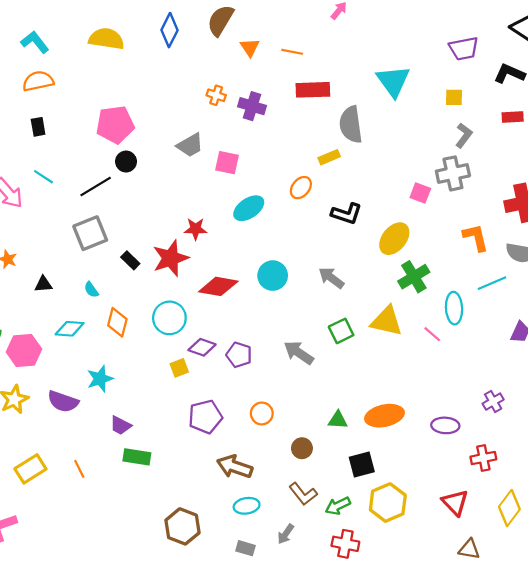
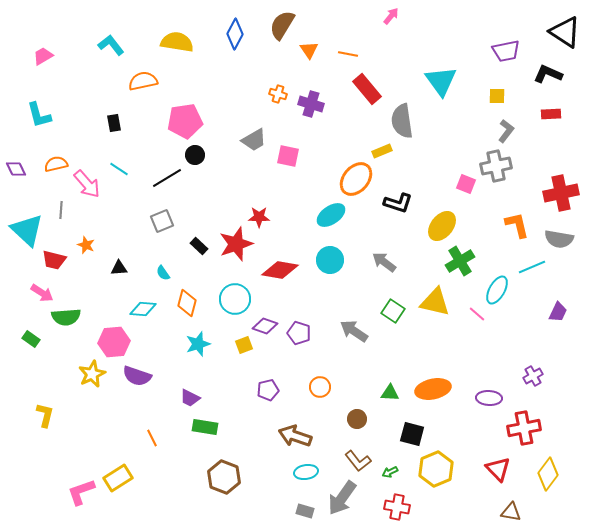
orange semicircle: (38, 81) -> (143, 81), moved
red rectangle: (313, 90) -> (367, 89), turned 52
orange ellipse: (301, 188) -> (356, 179), size x1.6
cyan ellipse: (249, 208) -> (331, 215), moved
gray square: (90, 233) -> (162, 221), size x0.7
cyan ellipse: (454, 308) -> (497, 290), turned 32
green square: (341, 331) -> (393, 311), turned -30
pink hexagon: (24, 350) -> (114, 342), moved
cyan star: (100, 379) -> (198, 344), moved
purple pentagon: (205, 417) -> (268, 390), size x0.7
red cross: (483, 458) -> (524, 428), size x1.4
black square: (362, 465) -> (412, 434), turned 30
yellow rectangle: (30, 469) -> (118, 478), moved
green arrow: (338, 506) -> (390, 472), size x0.7
brown hexagon: (182, 526) -> (224, 477), moved
gray arrow: (286, 534) -> (342, 498), size x1.8

